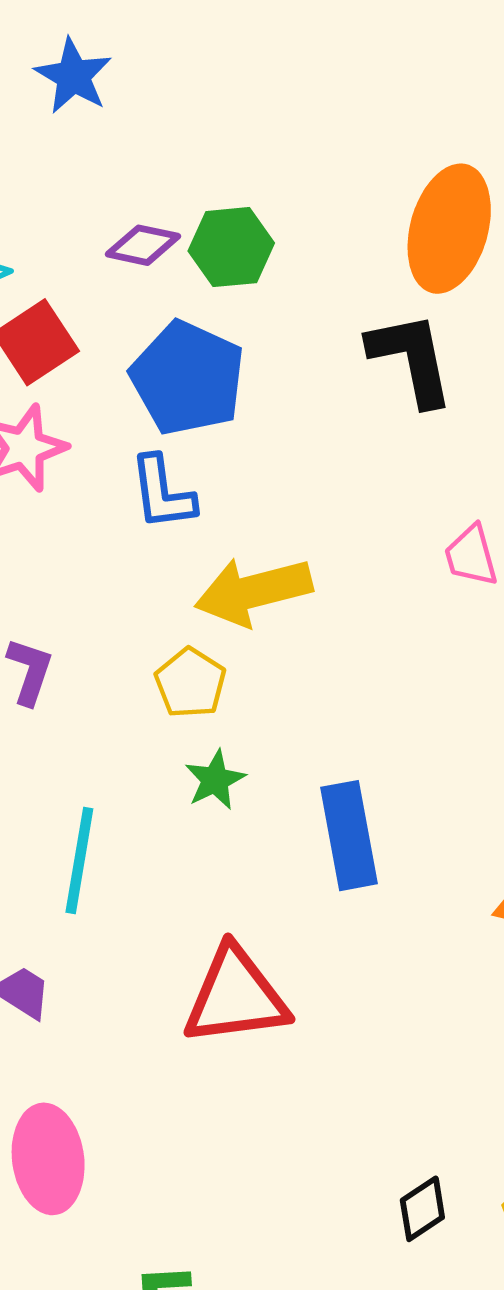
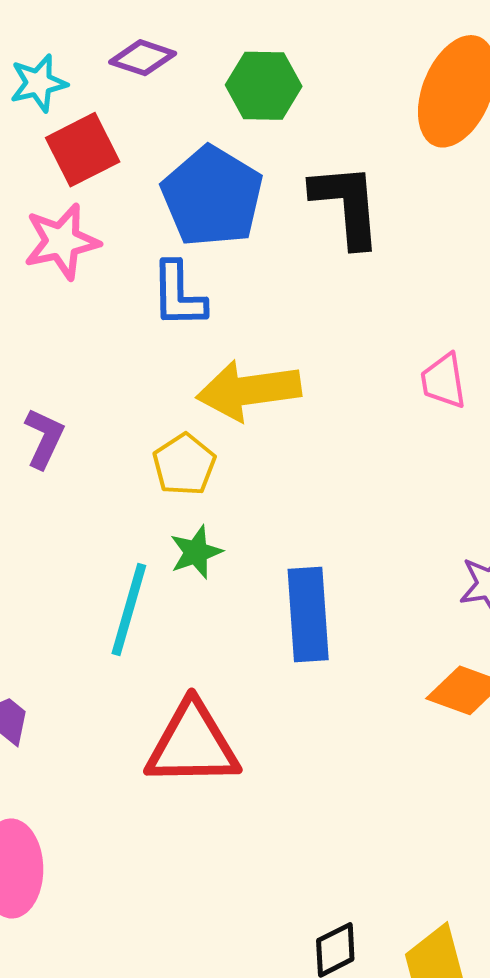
purple diamond: (143, 245) -> (143, 58), moved
black L-shape: (411, 359) -> (347, 205), moved
cyan line: (79, 860) -> (129, 609), moved

